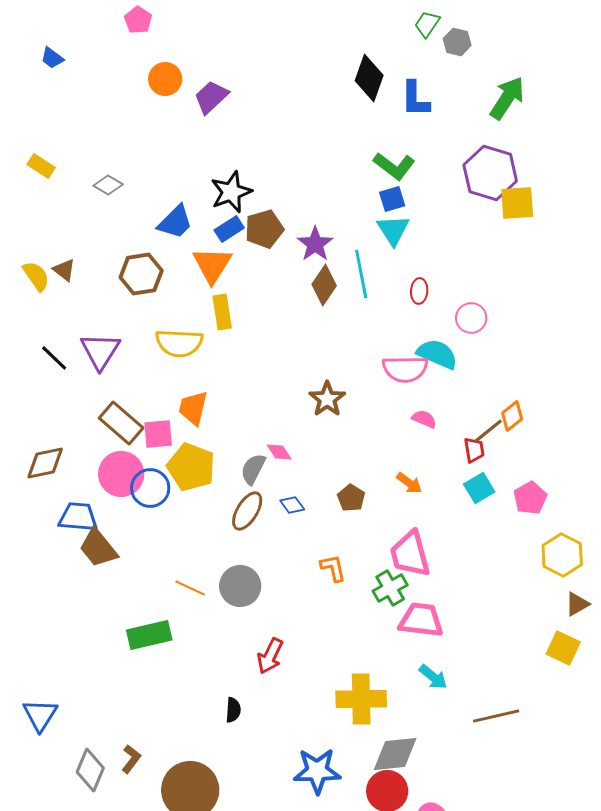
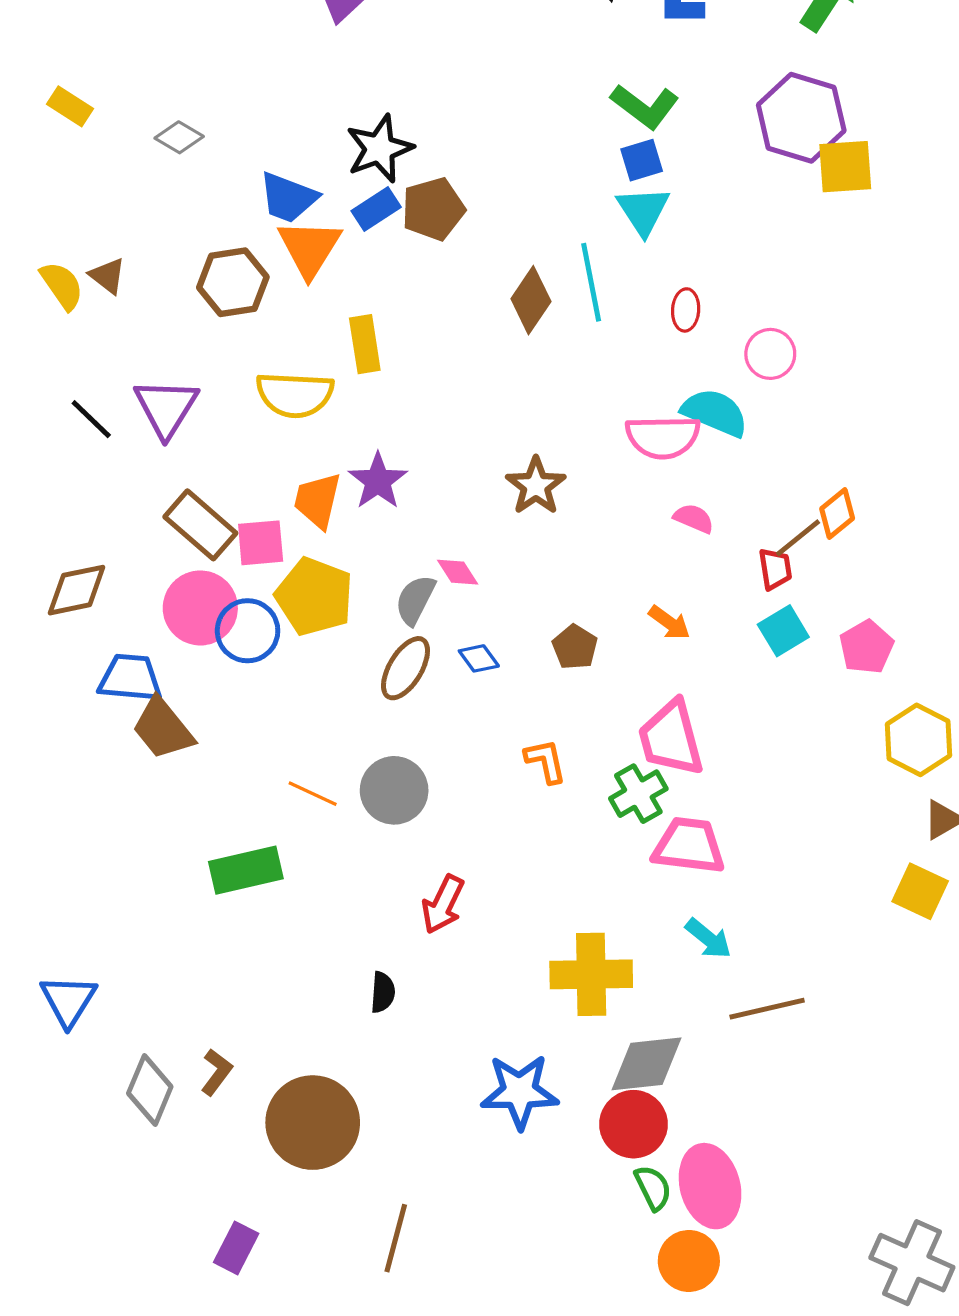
blue trapezoid: (175, 222) -> (288, 198), turned 66
purple star: (315, 244) -> (378, 481), moved
orange triangle: (212, 265) -> (309, 248), moved
brown line: (496, 716) -> (767, 1009), moved

